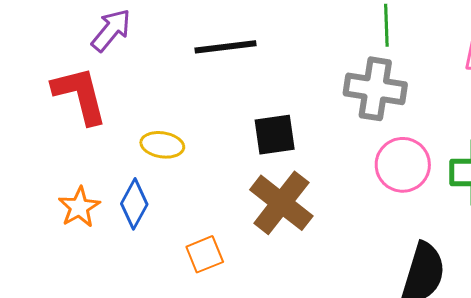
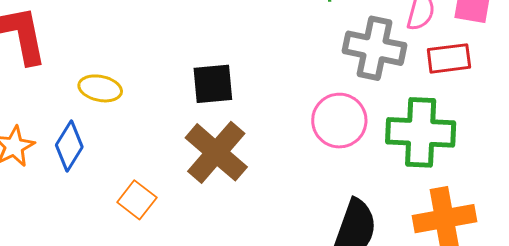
gray cross: (375, 89) -> (374, 48), moved
orange square: (205, 254) -> (137, 200), turned -33

